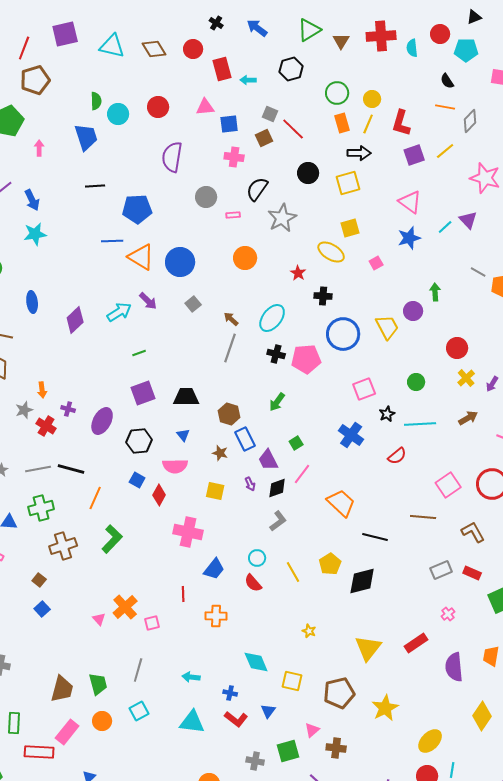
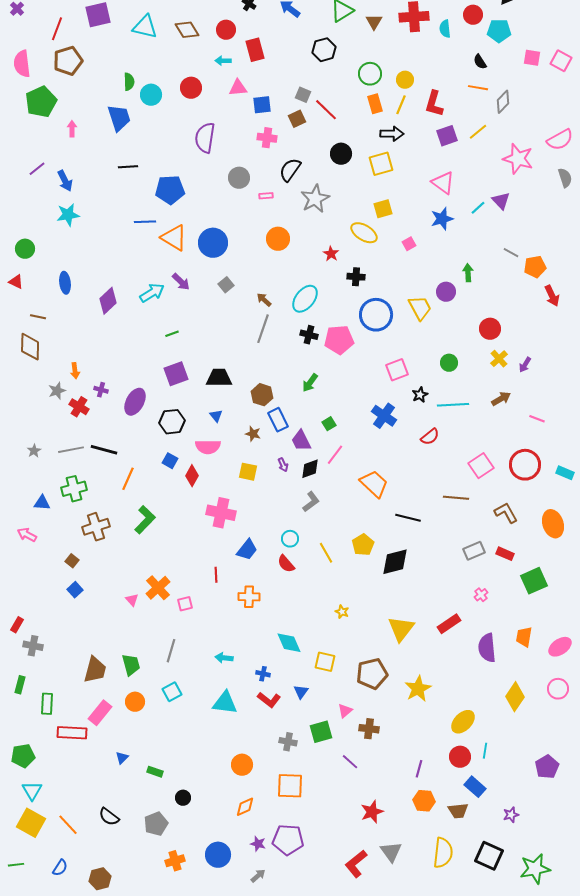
cyan arrow: (248, 80) -> (223, 61), moved

